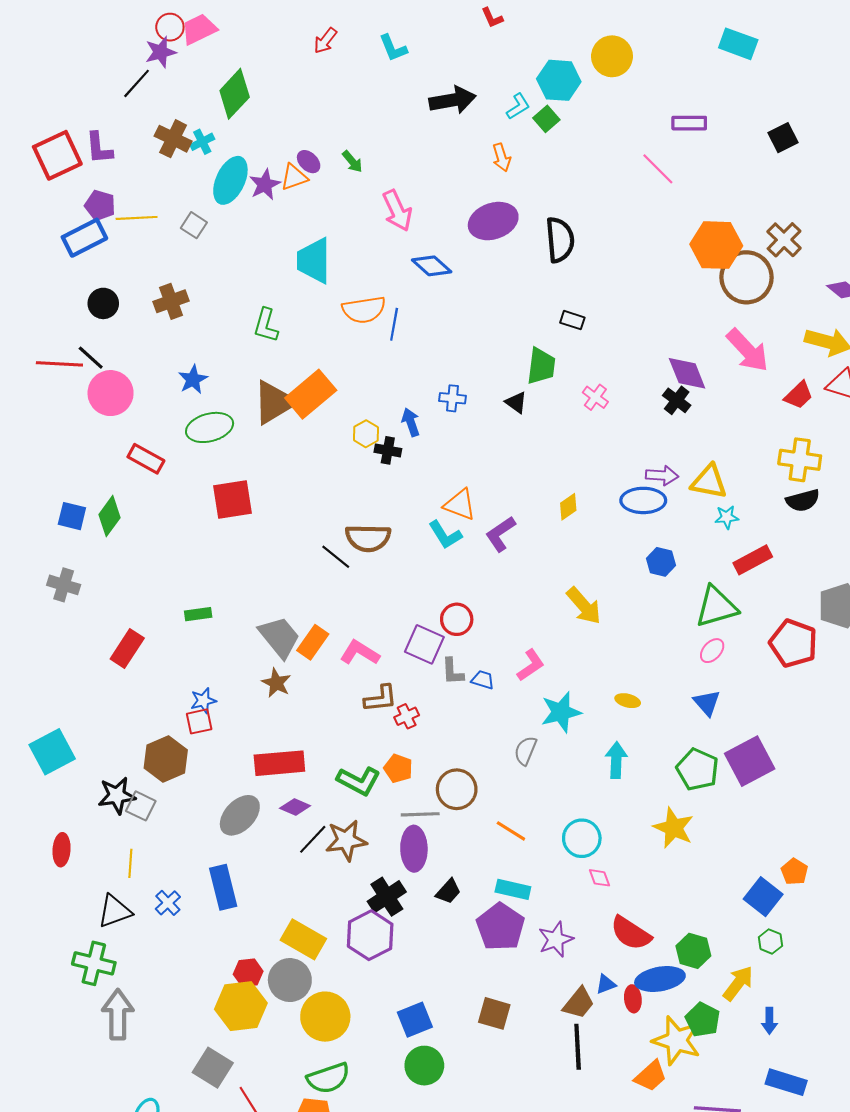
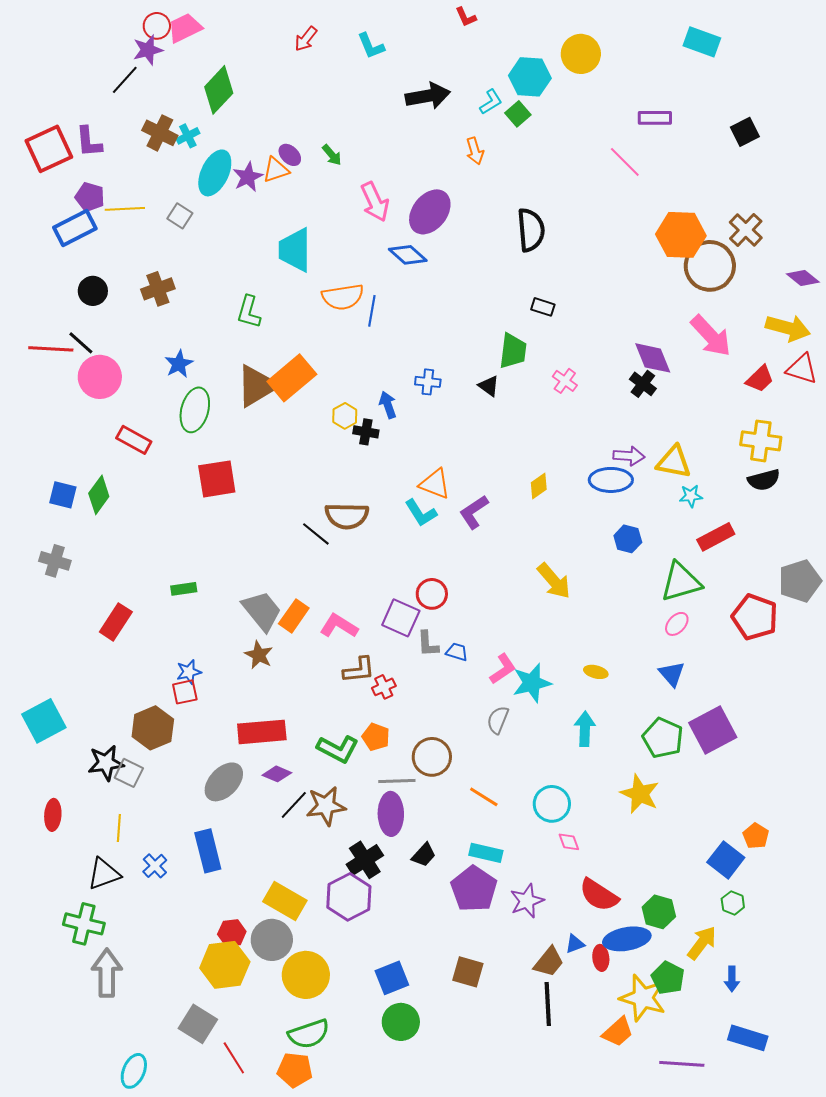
purple ellipse: (493, 221) -> (430, 212), moved, turned -33
green ellipse: (210, 427) -> (195, 410), turned -60
pink L-shape: (531, 665) -> (503, 669), moved

